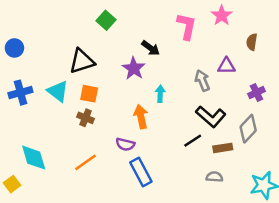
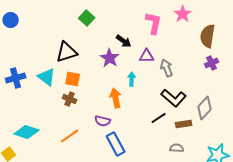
brown semicircle: (252, 42) -> (208, 36), size x1.6
blue circle: (14, 48) -> (11, 20), moved
purple triangle: (226, 66) -> (147, 56), moved
purple cross: (257, 93) -> (212, 63), moved
cyan diamond: (34, 158) -> (27, 132), turned -55

